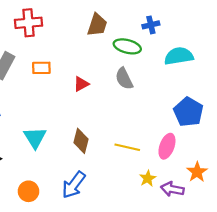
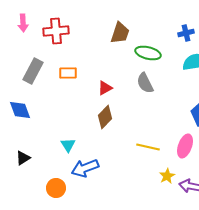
blue cross: (151, 25) -> (186, 33), moved
cyan triangle: (35, 138) -> (68, 145), moved, size x0.7
brown diamond: (81, 141) -> (105, 117), moved, turned 30
blue arrow: (74, 185) -> (85, 168), moved, turned 32

